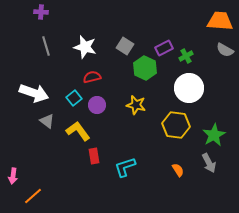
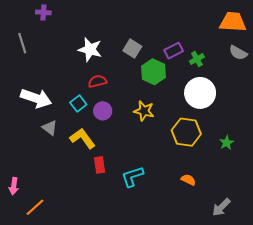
gray line: (46, 46) -> (22, 43), moved
green star: (214, 135) -> (227, 143), size x0.6
gray arrow: (209, 163) -> (221, 207), moved, turned 72
orange semicircle: (178, 170) -> (188, 180), turned -32

